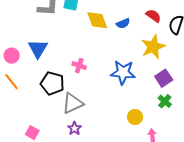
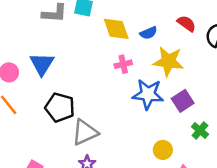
yellow star: (153, 47) -> (168, 61), moved, turned 30
pink cross: (79, 66) -> (123, 64), moved, turned -32
purple square: (164, 78) -> (183, 101), moved

